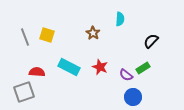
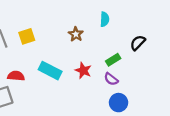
yellow square: (47, 35) -> (27, 36), turned -35
green rectangle: (143, 68) -> (113, 60), moved

